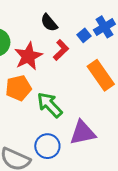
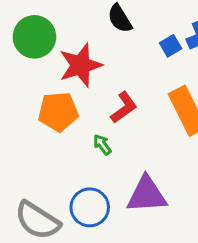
red L-shape: (61, 50) -> (124, 107), moved
green arrow: (50, 105) -> (102, 145), size x0.5

